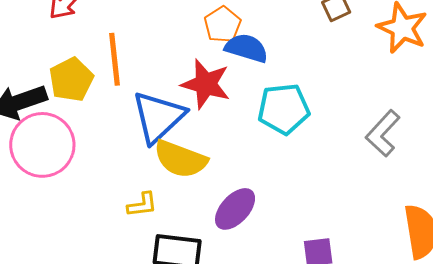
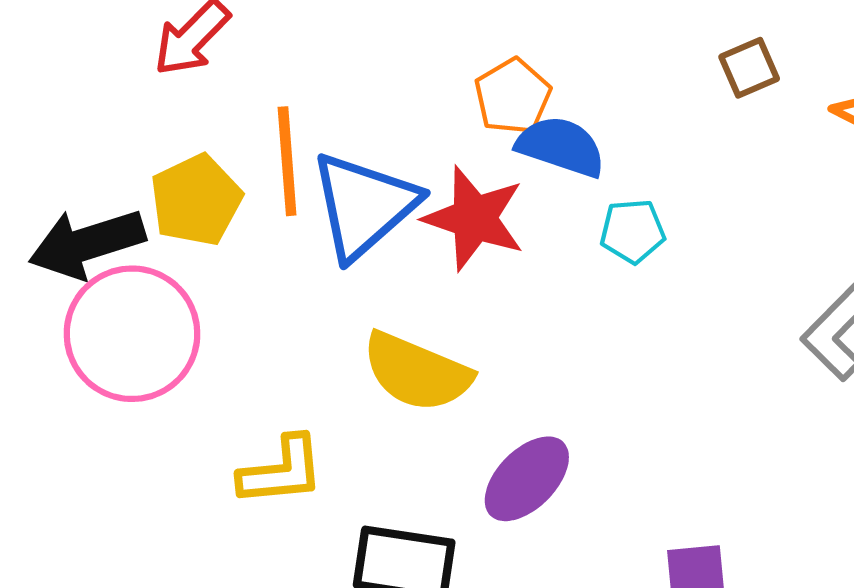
cyan pentagon: (284, 109) -> (632, 231), moved, size x0.6
blue triangle: (158, 117) -> (364, 205), moved
yellow L-shape: (142, 205) -> (281, 471), moved, size x1.4

